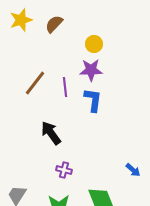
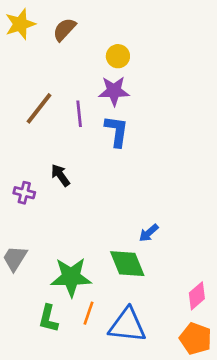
black arrow: (51, 133) -> (60, 175), size x0.7
purple cross: (64, 170) -> (24, 193), moved
blue arrow: (133, 170) -> (149, 233), moved, turned 98

